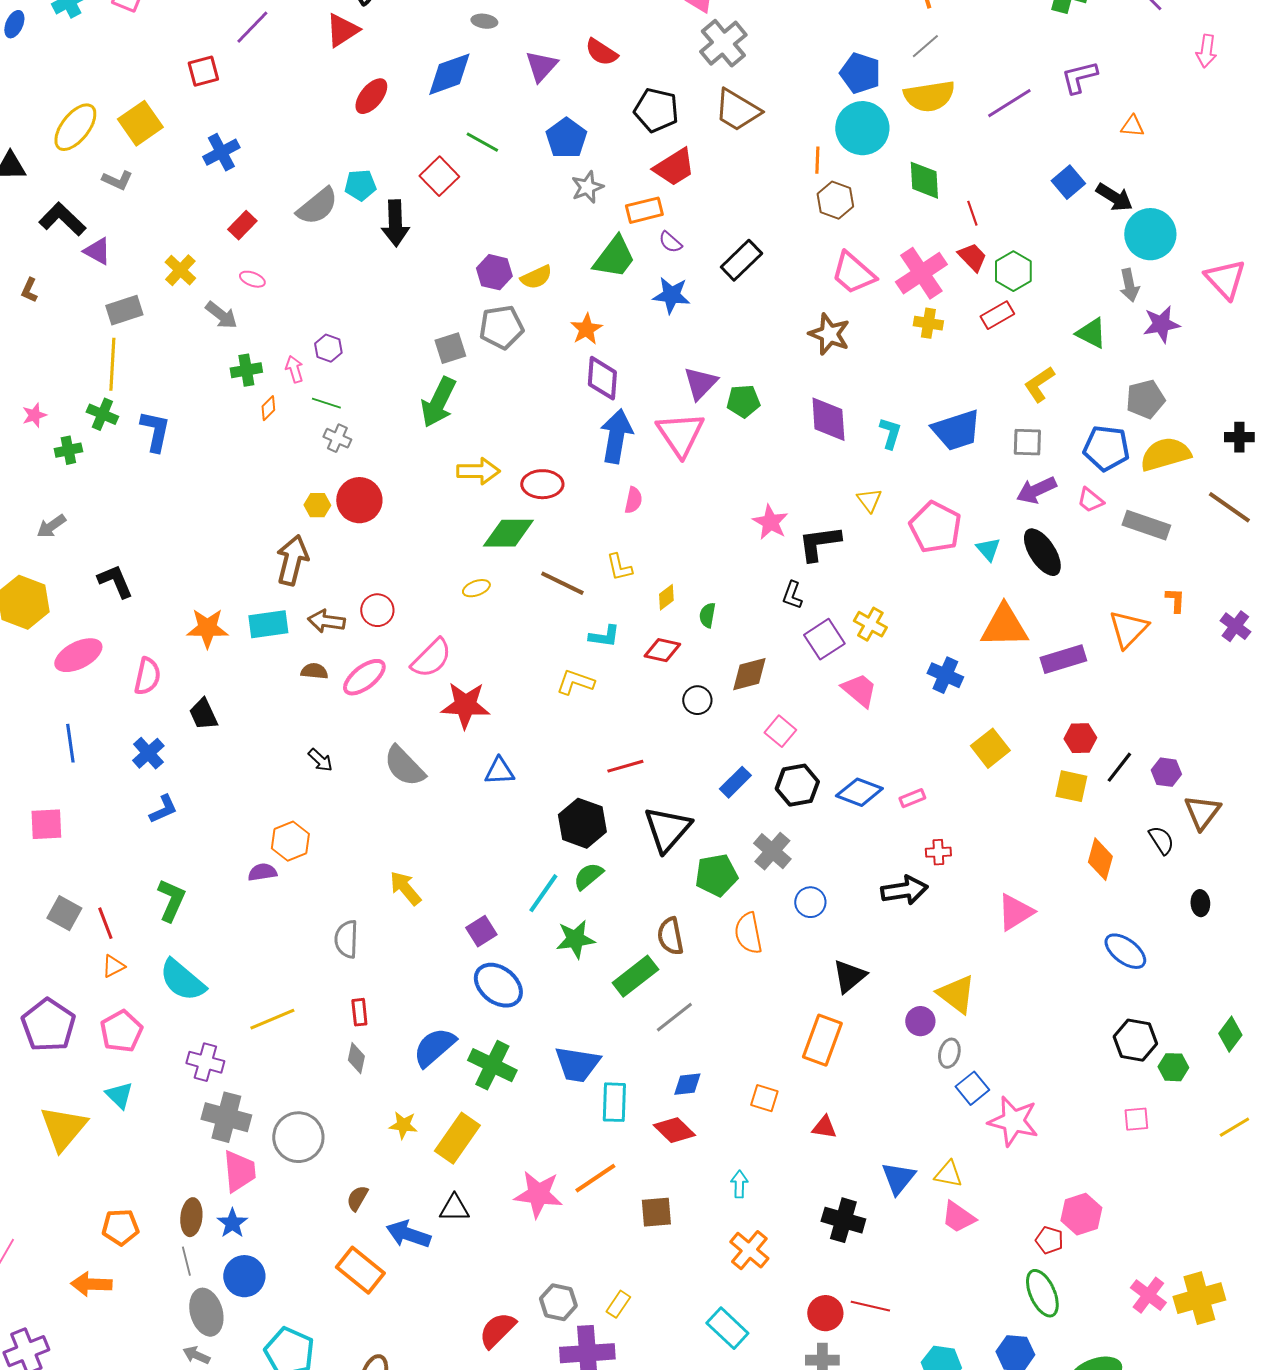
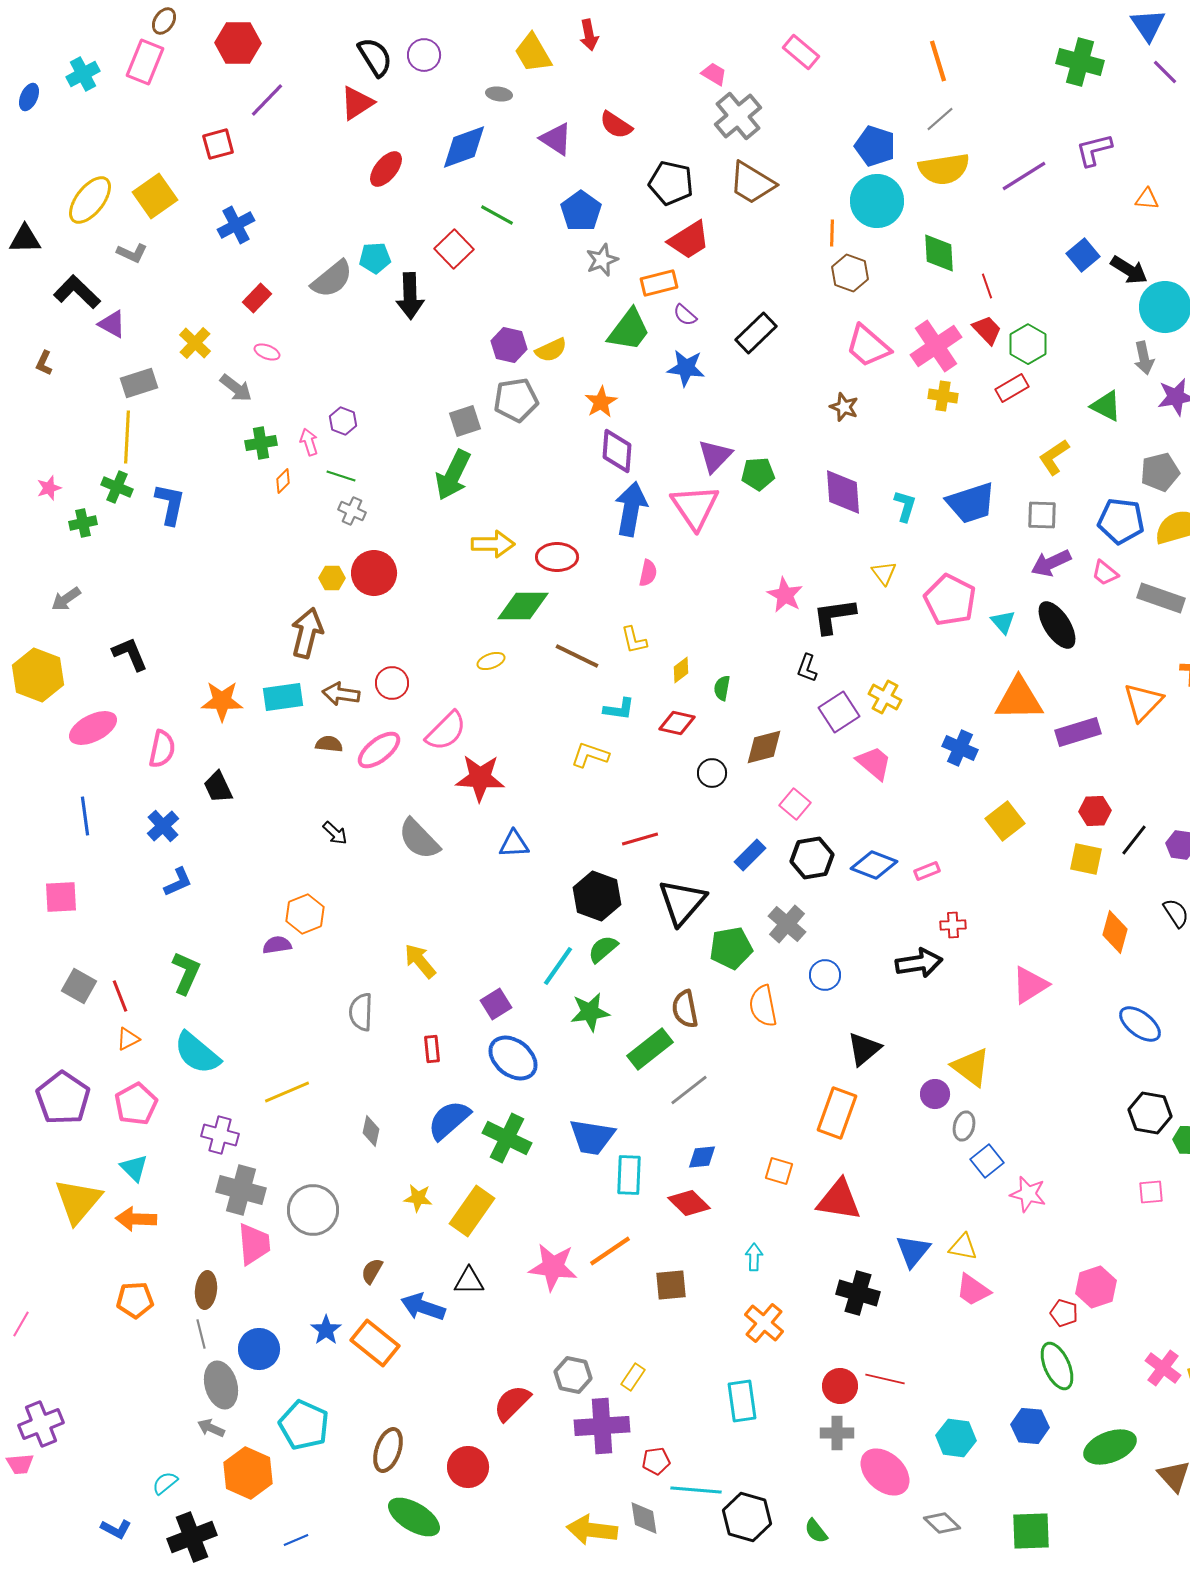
purple triangle: (541, 66) -> (556, 139), turned -39
brown star: (829, 334) -> (844, 407), size x0.7
red rectangle: (359, 1012) -> (432, 1049), moved
pink star: (1013, 1121) -> (1028, 1194), size x0.7
red triangle: (824, 1127) -> (839, 1200), size x1.8
blue star: (232, 1223) -> (326, 1330), moved
orange arrow: (91, 1284) -> (136, 1219), moved
cyan rectangle: (727, 1328) -> (742, 1401), turned 39

